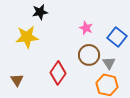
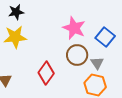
black star: (40, 12) -> (16, 12), moved
pink star: (86, 28) -> (74, 28), size x1.6

